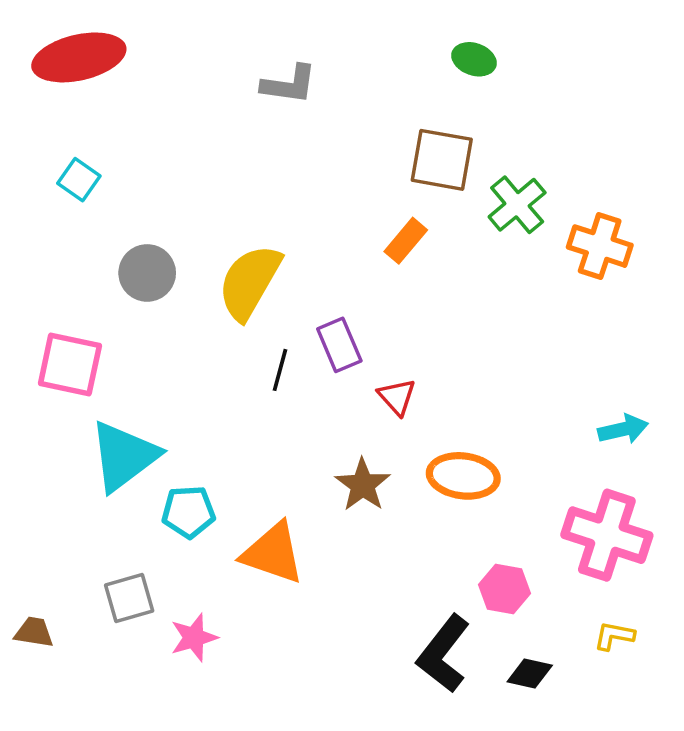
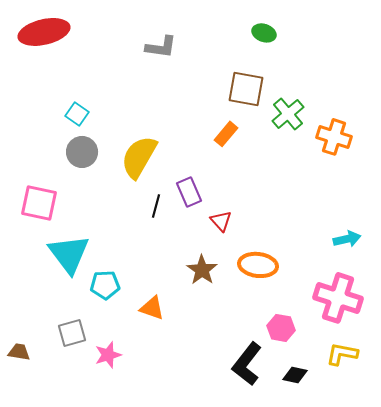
cyan square: (79, 180) -> (77, 114), moved
cyan triangle: (124, 456) -> (69, 254), turned -30
orange triangle: (273, 553) -> (152, 308), size x0.7
yellow L-shape: (614, 636) -> (342, 354), size x1.4

